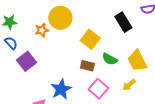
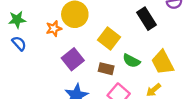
purple square: (26, 61) -> (73, 59), moved

